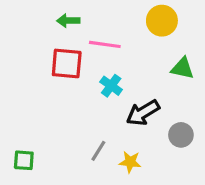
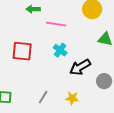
red square: (67, 63) -> (22, 51), moved
gray line: (98, 151) -> (43, 97), moved

